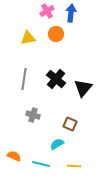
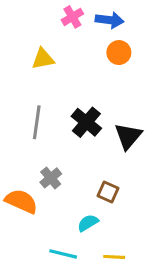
blue arrow: (71, 13) -> (110, 20), turned 90
orange circle: (56, 34) -> (119, 53), moved
gray cross: (33, 115) -> (51, 178), turned 32
orange semicircle: (14, 156) -> (21, 201), moved, size x1.5

